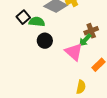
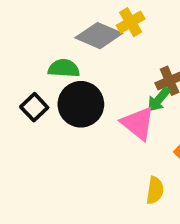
black square: (23, 17) -> (34, 107), moved
black circle: (45, 41) -> (81, 104), size x1.5

